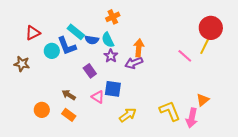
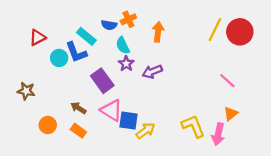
blue semicircle: (92, 40) -> (109, 25), moved
yellow line: (206, 44) -> (215, 30), moved
orange arrow: (139, 48) -> (158, 32), moved
pink line: (185, 56) -> (227, 81), moved
brown star: (22, 64) -> (26, 91), moved
purple rectangle: (90, 71) -> (102, 81), size x1.5
blue square: (113, 89) -> (128, 120), moved
pink triangle: (98, 97) -> (111, 110), size x1.5

